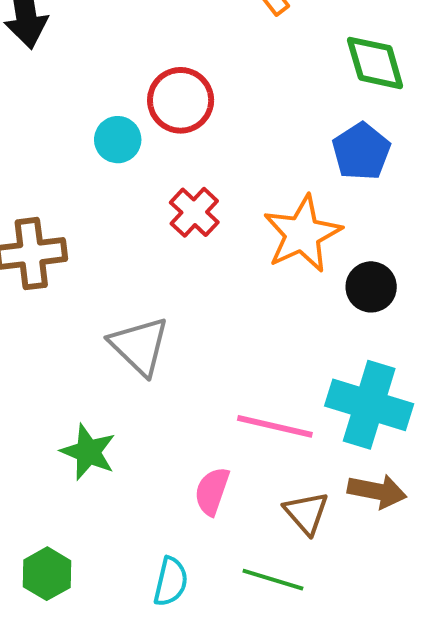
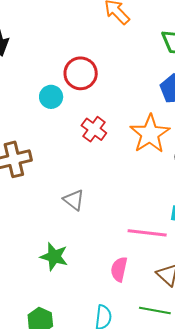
gray triangle: (139, 346) -> (74, 200), size x0.7

